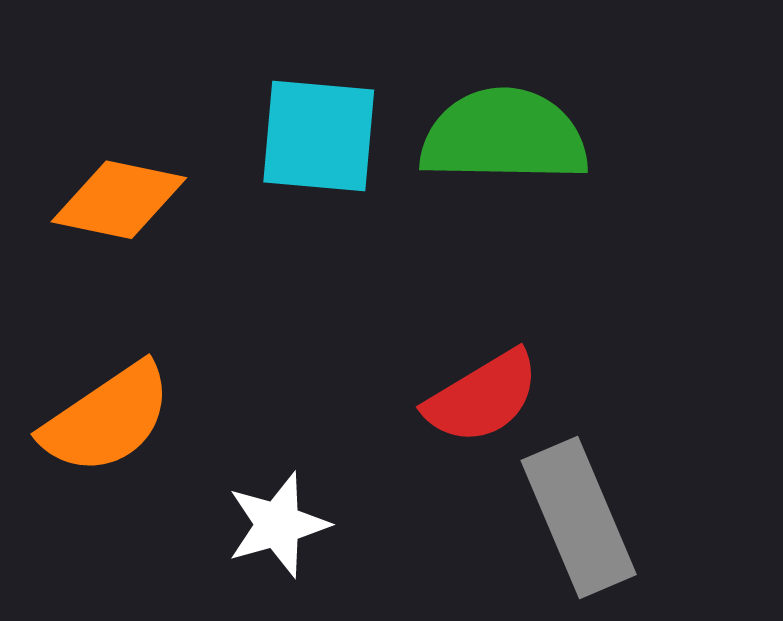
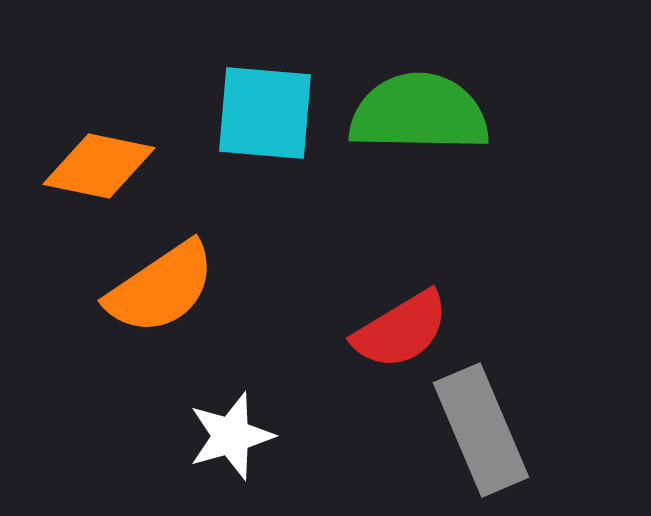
orange semicircle: (107, 419) -> (161, 288), moved

